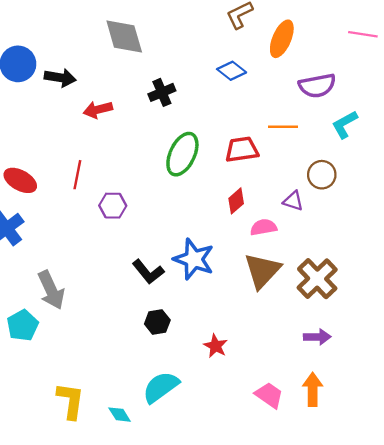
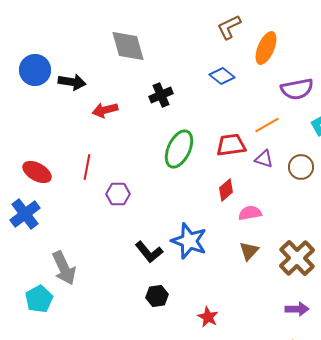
orange line: (283, 127) -> (267, 125), turned -30
purple triangle: (293, 201) -> (264, 159), moved
brown triangle: (262, 271) -> (249, 251), size x0.6

